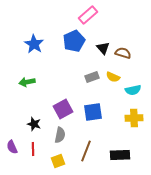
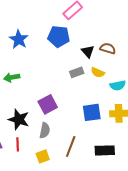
blue pentagon: (74, 41) -> (59, 36), turned 30
black triangle: (103, 48) -> (88, 51), moved
blue square: (93, 112) -> (92, 112), moved
black star: (34, 124) -> (19, 119), size x1.5

